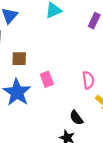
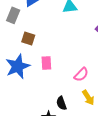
pink semicircle: (88, 80) -> (81, 75), turned 35

